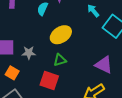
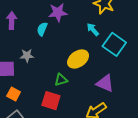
yellow ellipse: (61, 35) -> (78, 59), moved
gray star: (29, 53) -> (27, 56), moved

